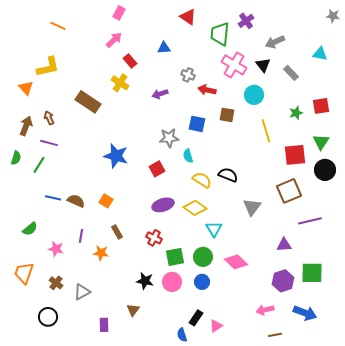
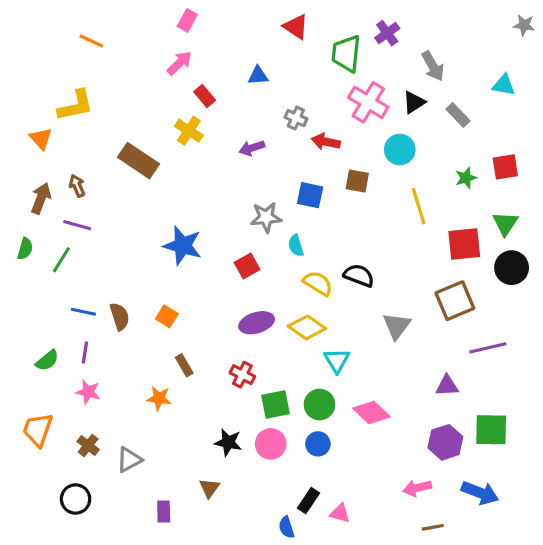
gray arrow: (275, 42) -> (433, 66), turned -96
black triangle: (263, 65) -> (414, 102), turned 35
brown semicircle: (76, 201) -> (120, 316), turned 48
purple line: (81, 236) -> (85, 353), moved
pink triangle: (216, 326) -> (340, 513), turned 48

